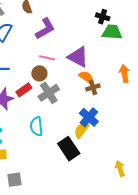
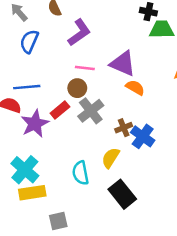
brown cross: (93, 87) -> (124, 128), moved
cyan semicircle: (37, 126) -> (80, 173), moved
yellow semicircle: (81, 130) -> (111, 158), moved
black rectangle: (69, 149) -> (122, 194), moved

